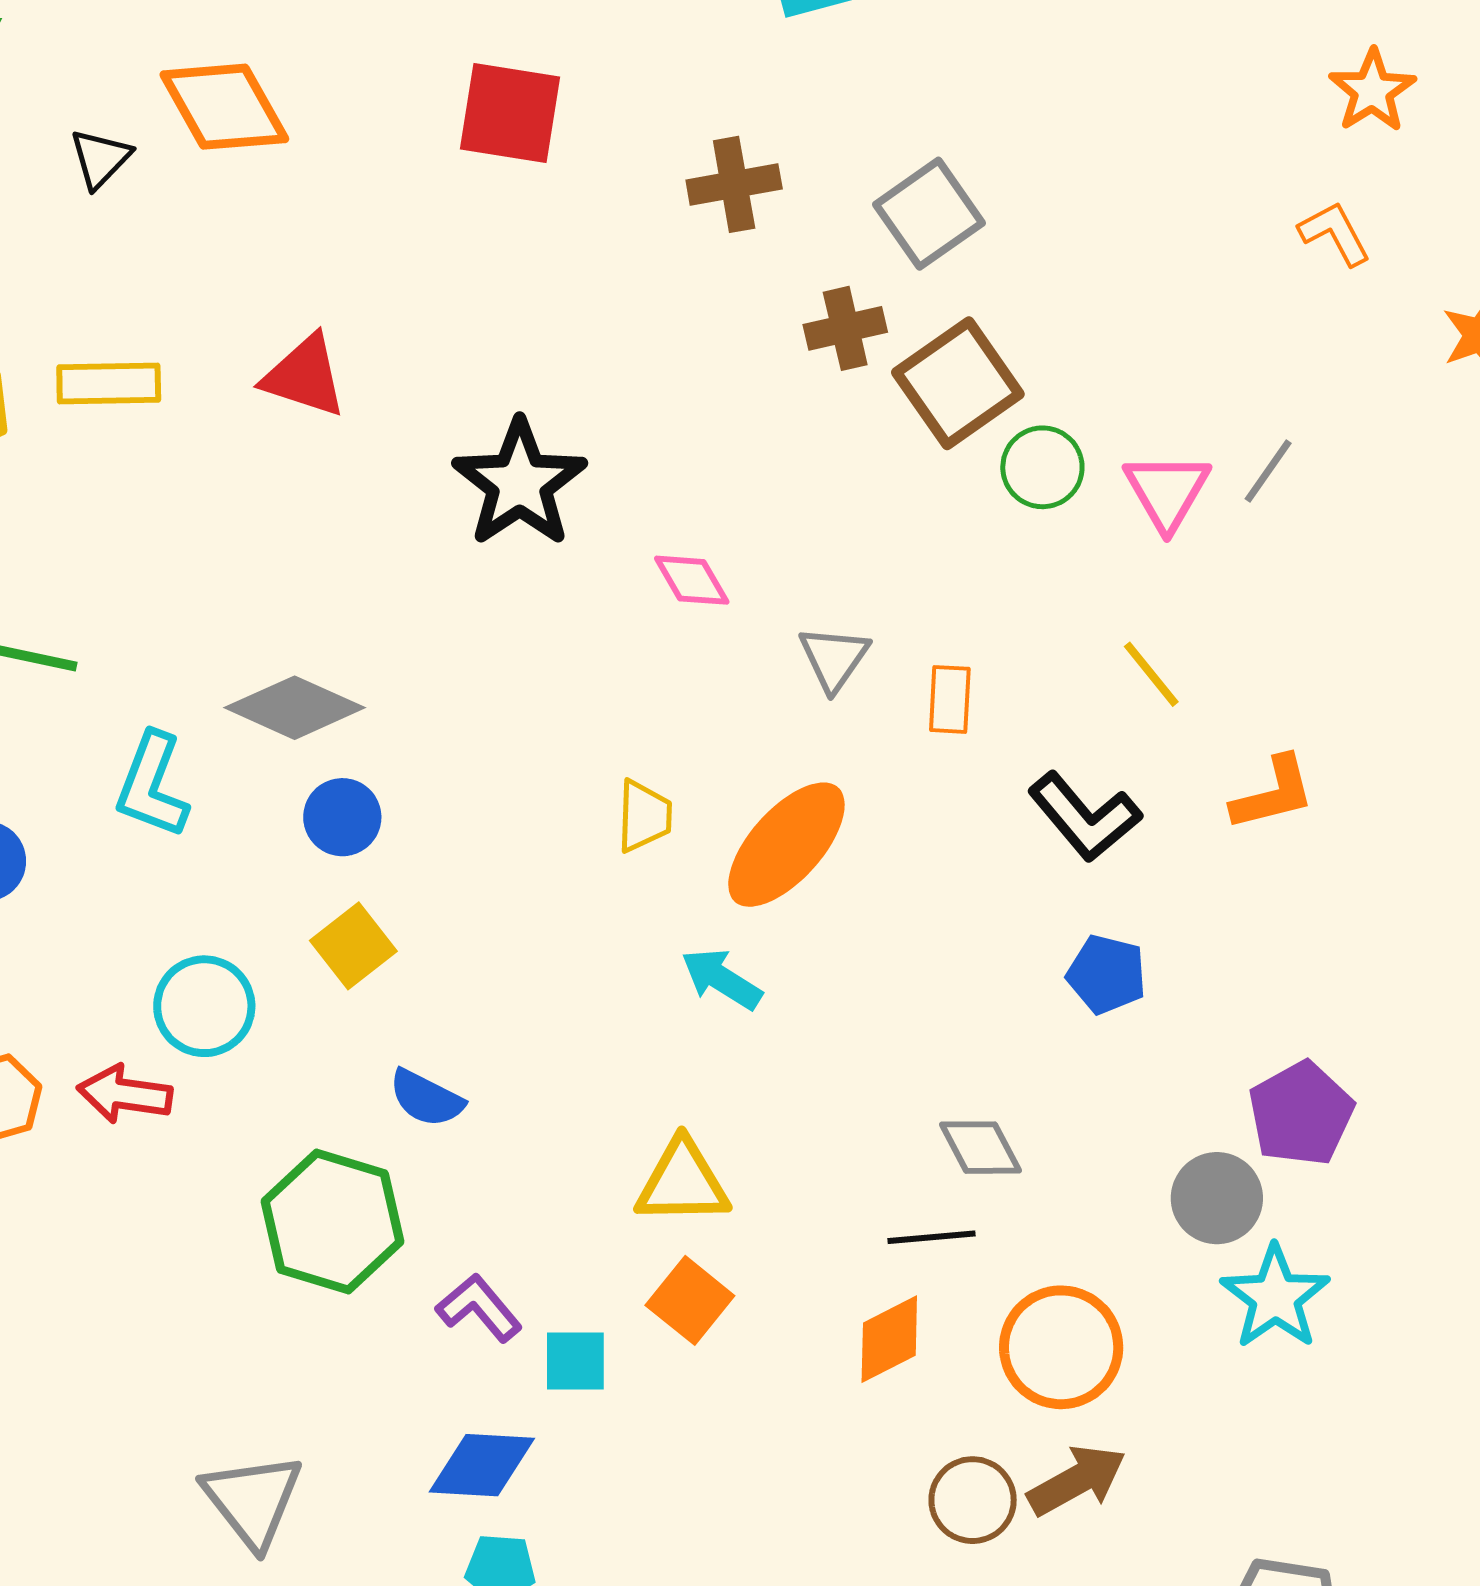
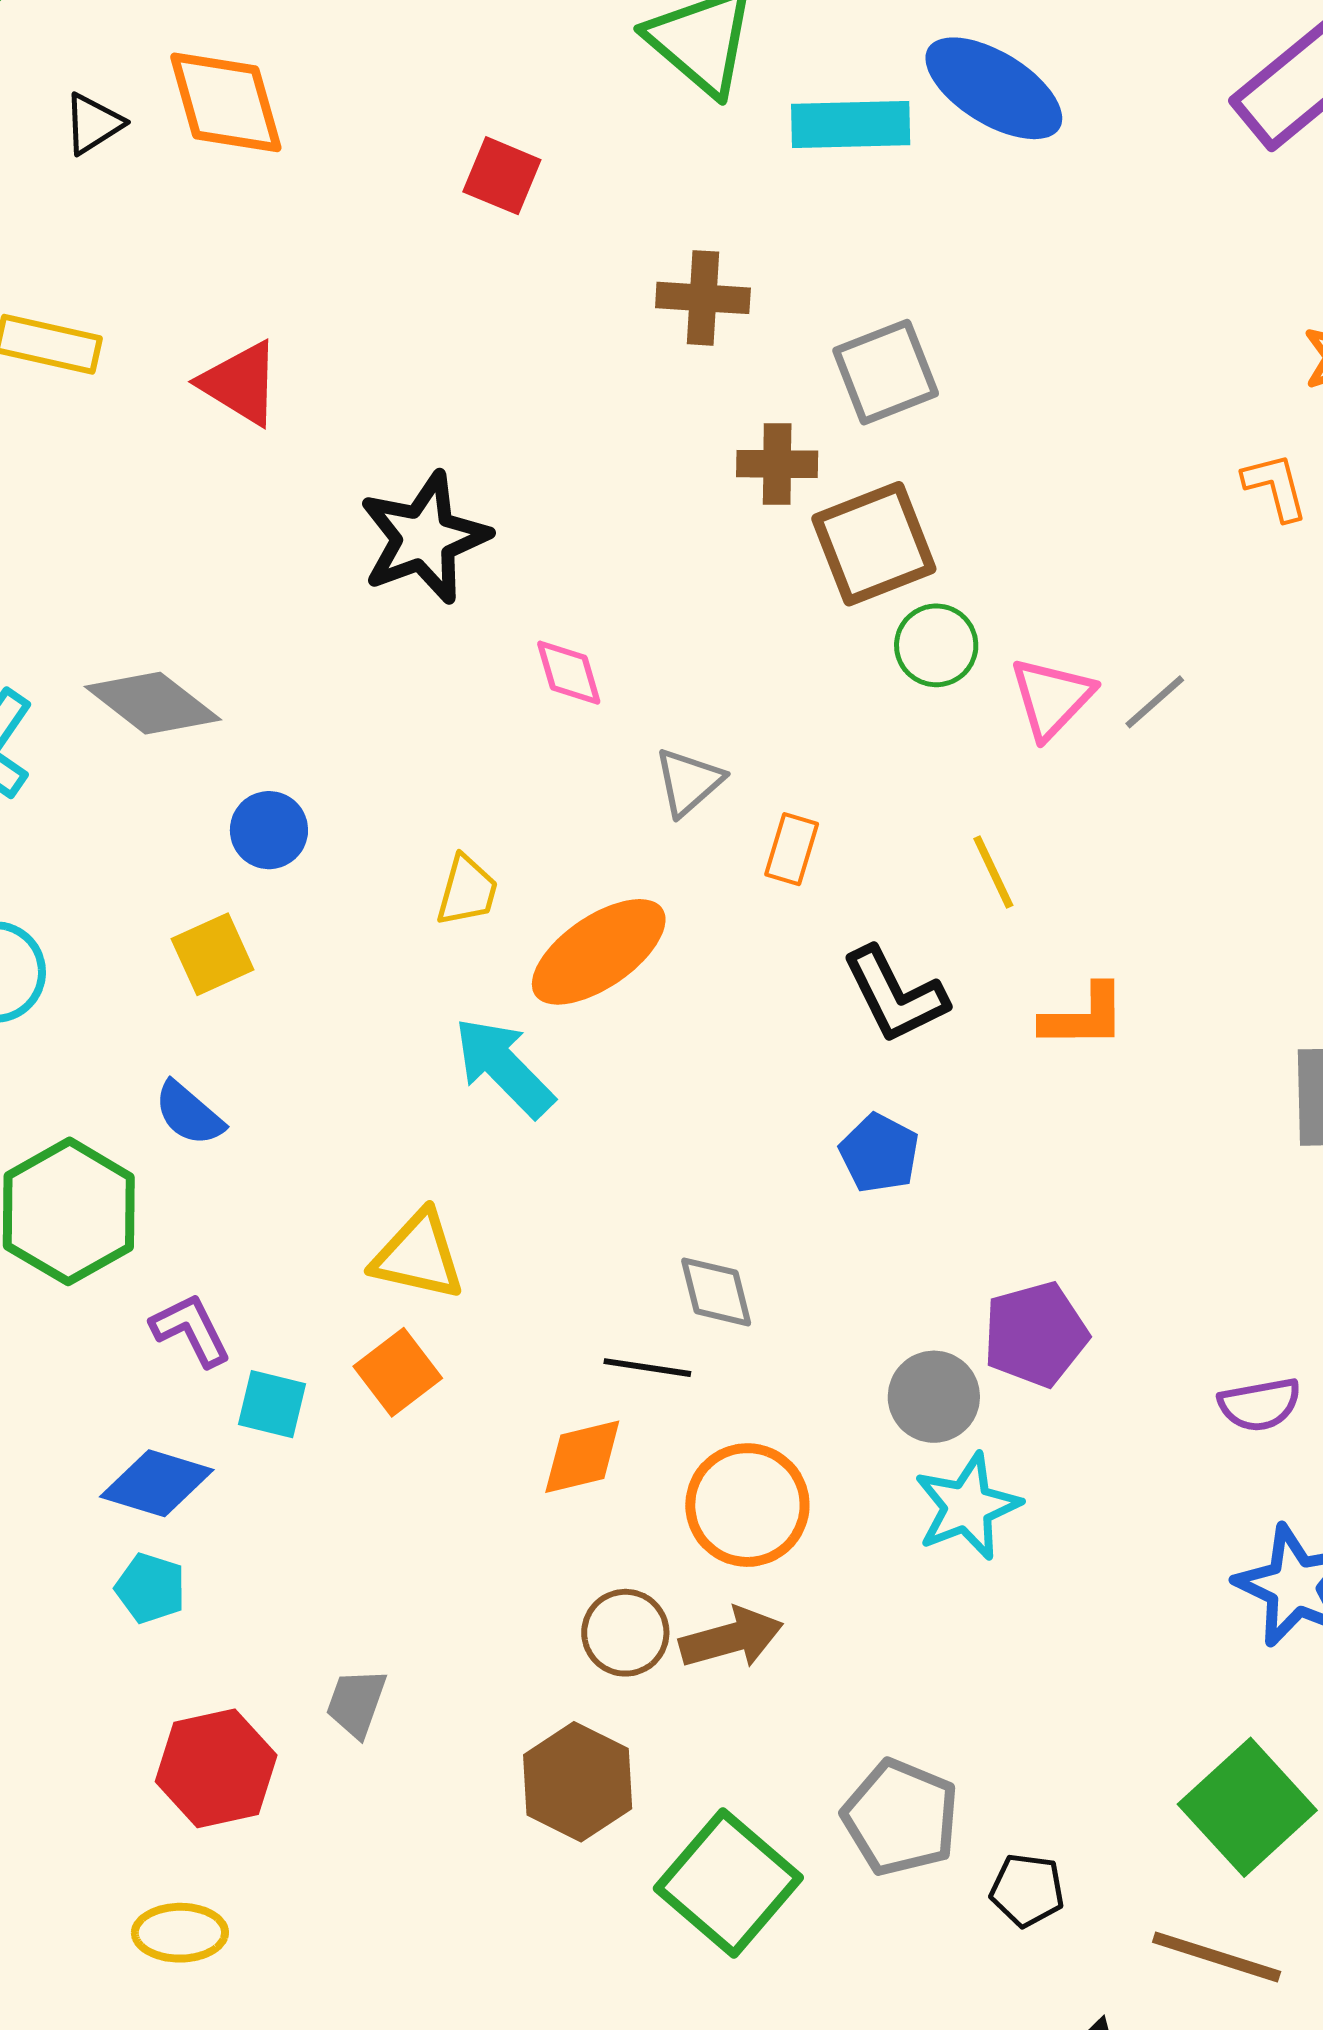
red square: (510, 113) -> (502, 176), size x0.7
blue circle: (342, 817) -> (269, 830), moved
yellow square: (353, 946) -> (213, 954), moved
cyan arrow: (722, 979) -> (504, 1067), size x1.4

